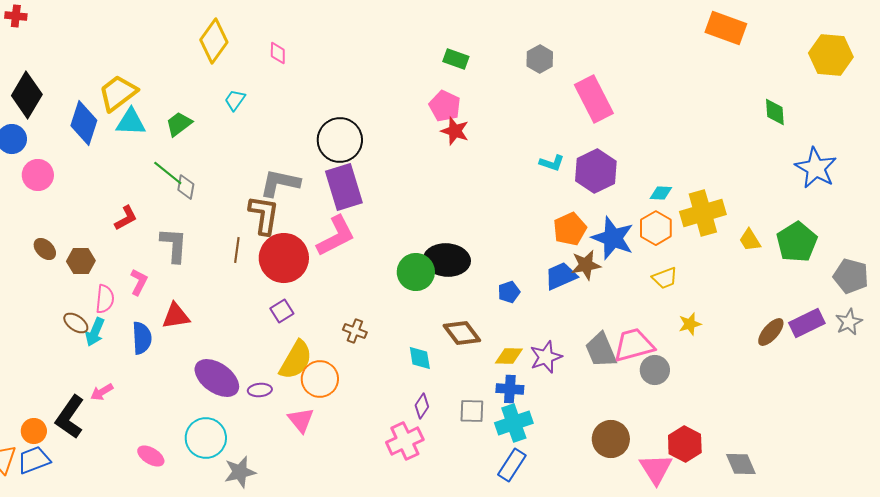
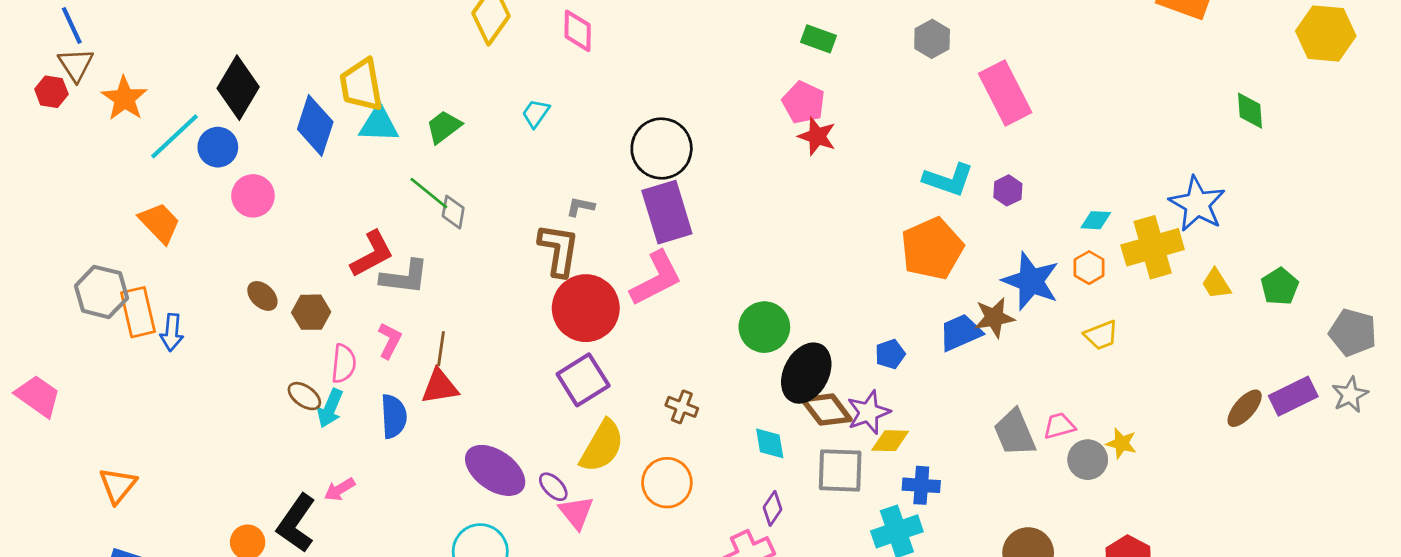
pink diamond: (278, 53) -> (578, 31), size x1.4
yellow trapezoid: (118, 93) -> (361, 85), turned -63
cyan trapezoid: (235, 100) -> (536, 113), moved
cyan L-shape: (552, 163) -> (948, 180), size x1.5
blue star: (816, 168) -> (1197, 204), moved
purple hexagon: (596, 171) -> (1008, 190), size x0.5
gray L-shape: (280, 183) -> (580, 207), size x0.5
red L-shape: (126, 218) -> (372, 254), size x1.4
orange hexagon: (656, 228) -> (1089, 268), size x0.7
orange pentagon: (570, 229) -> (932, 249), moved, size x1.4
green pentagon: (797, 242) -> (1280, 286), size x0.7
gray L-shape: (174, 245) -> (404, 277), moved, turned 93
brown line: (237, 250) -> (441, 349), moved
black ellipse: (447, 260) -> (806, 373), moved, turned -66
purple square: (282, 311) -> (583, 380), size x1.6
yellow star: (690, 324) -> (1121, 443), moved, turned 30
pink trapezoid: (634, 345) -> (1059, 426), size x0.6
purple star: (546, 357) -> (869, 412), moved
orange circle: (320, 379) -> (667, 483), moved
blue cross: (510, 389) -> (921, 485), moved
purple ellipse: (260, 390) -> (553, 487), turned 50
gray square: (472, 411) -> (840, 470), moved, size x1.4
pink triangle: (301, 420) -> (576, 512), moved

